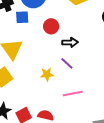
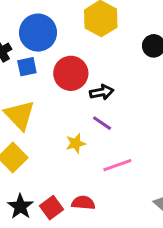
red circle: (51, 26) -> (71, 73), size x1.5

